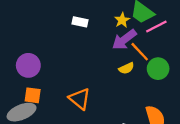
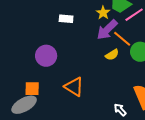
purple circle: (28, 65) -> (46, 56), moved

